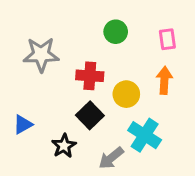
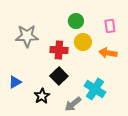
orange arrow: (164, 80) -> (108, 53), turned -84
yellow circle: (126, 94) -> (83, 42), moved

